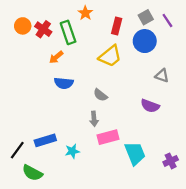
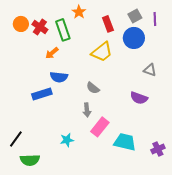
purple line: (167, 21) -> (155, 19), turned 32
red rectangle: (117, 26) -> (108, 24), turned -35
pink rectangle: (108, 137) -> (100, 127), turned -36
blue rectangle: (45, 140) -> (42, 94), moved
cyan trapezoid: (135, 153) -> (125, 142), turned -55
green semicircle: (32, 173) -> (30, 160), turned -30

